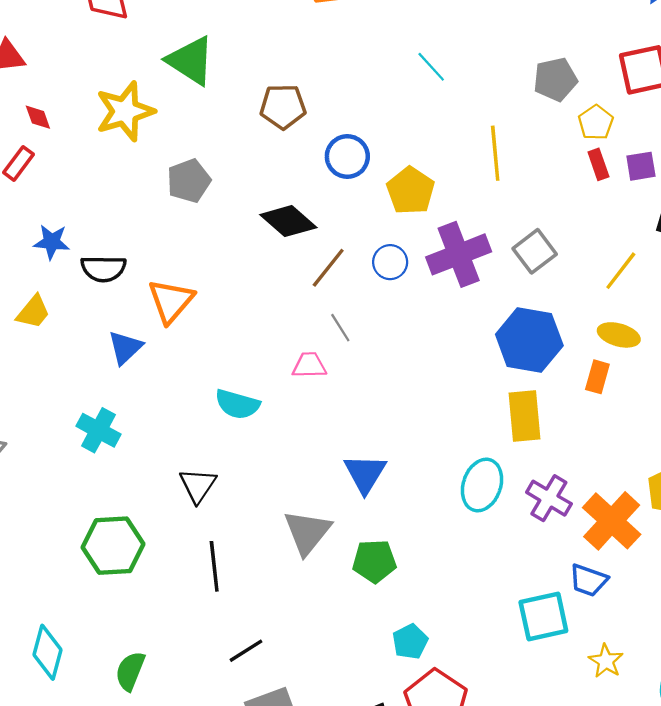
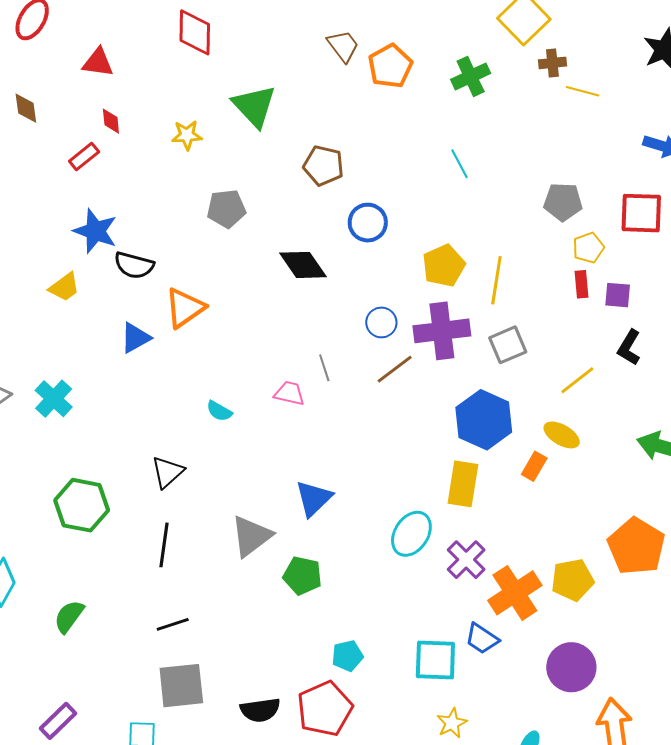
yellow star: (125, 111) -> (187, 135), size x0.6
yellow line: (495, 153) -> (496, 280), moved
yellow pentagon: (411, 191) -> (444, 266), moved
blue star: (52, 242) -> (95, 231), size x1.4
brown line: (328, 268) -> (395, 369), moved
cyan semicircle: (237, 404) -> (219, 411), size x0.7
cyan cross: (98, 430) -> (54, 399), moved
cyan pentagon: (410, 642) -> (347, 656), moved
yellow star: (606, 661) -> (452, 723), moved

